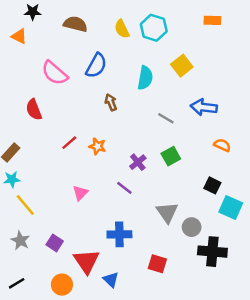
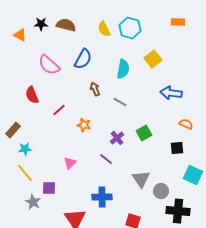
black star: (33, 12) -> (41, 24), moved
gray line: (166, 118) -> (120, 102), moved
red line: (69, 143) -> (59, 110), moved
cyan star: (12, 179) -> (25, 149), moved
black square: (212, 185) -> (177, 148), moved, turned -32
gray star: (20, 241) -> (33, 202), moved
purple square: (55, 243) -> (49, 188), moved, turned -32

